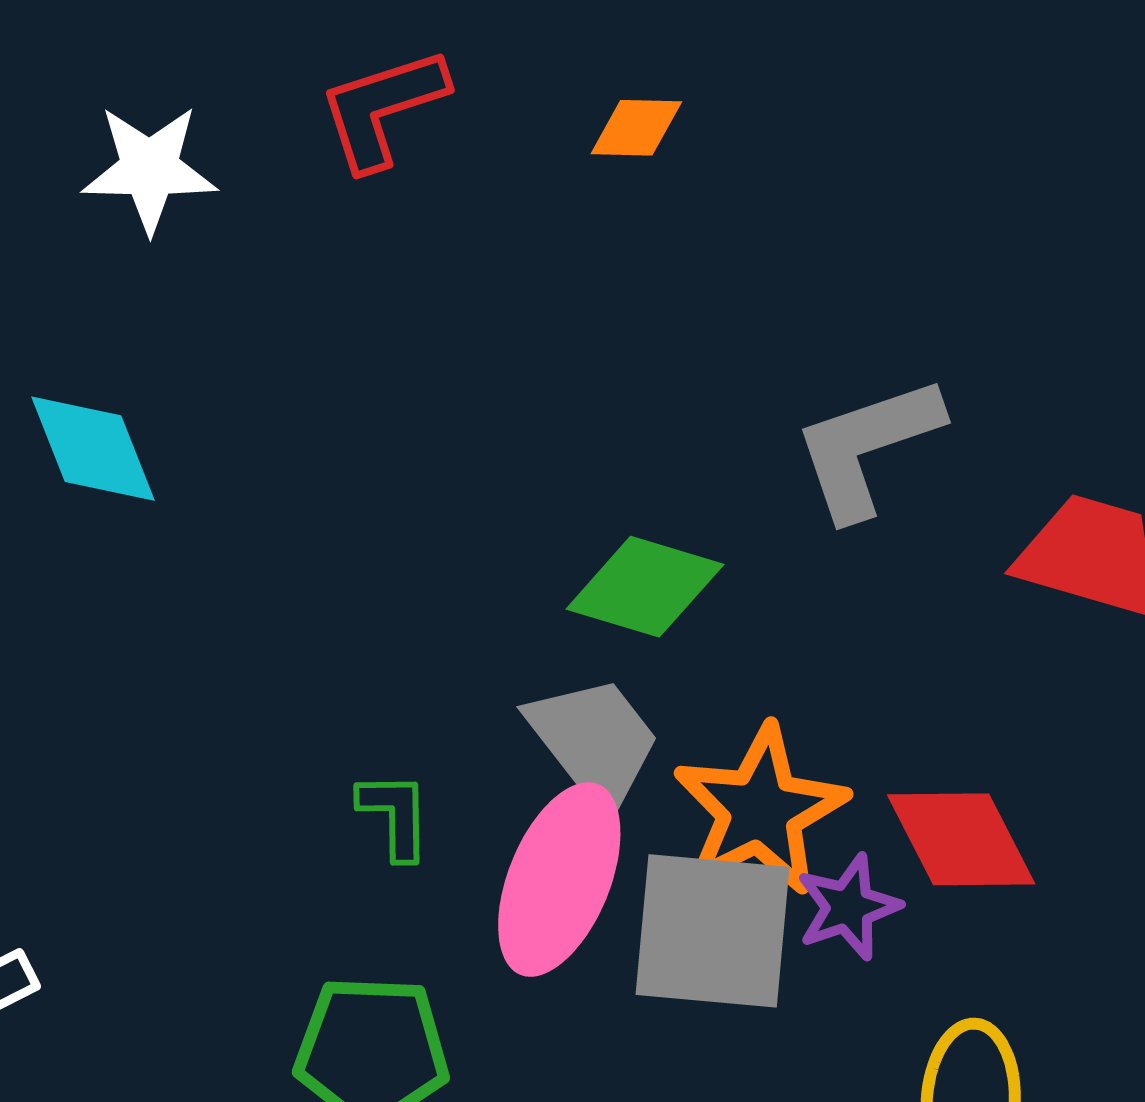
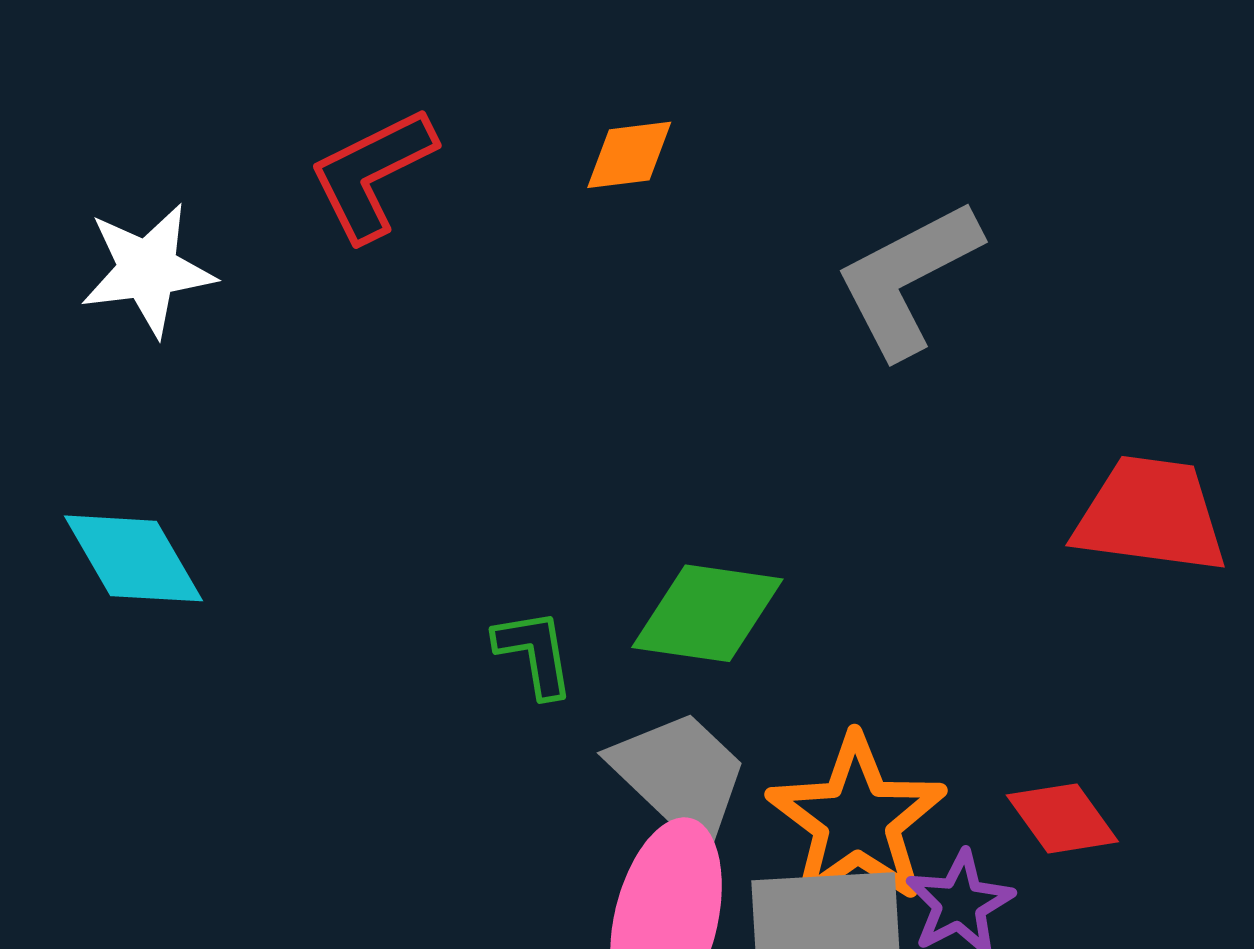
gray L-shape: (867, 447) -> (908, 279), moved
green L-shape: (395, 815) -> (534, 653), moved
red diamond: (961, 839) -> (1062, 818), size x0.7

